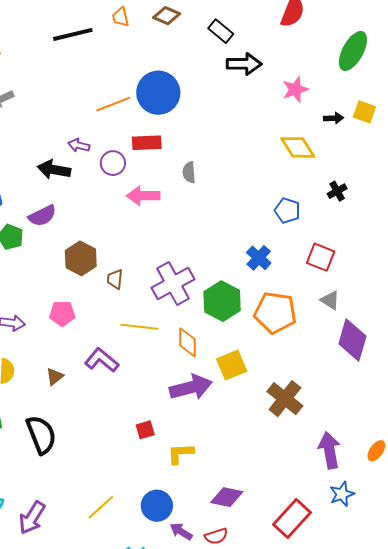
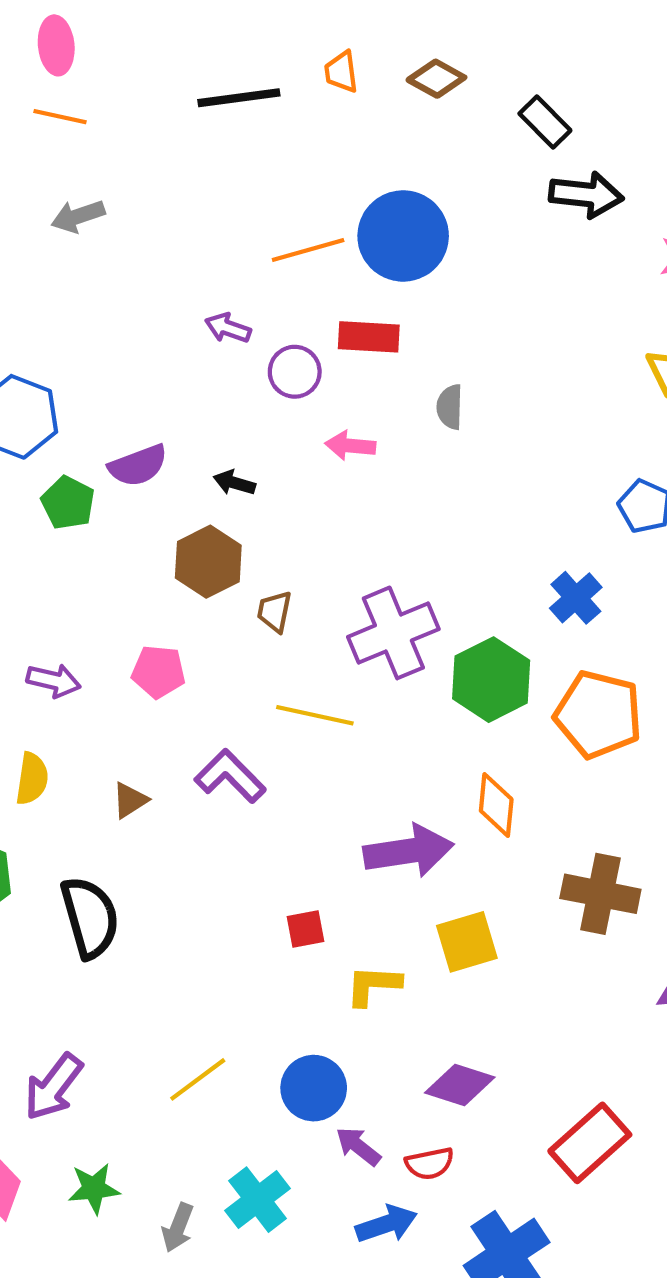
black arrow: (54, 170) -> (234, 483), moved, size x0.6
pink arrow: (143, 196) -> (350, 446), size x0.7
orange diamond: (187, 342) -> (496, 805), moved
yellow square: (232, 365) -> (467, 942), moved
brown cross: (285, 399) -> (600, 894), turned -33

